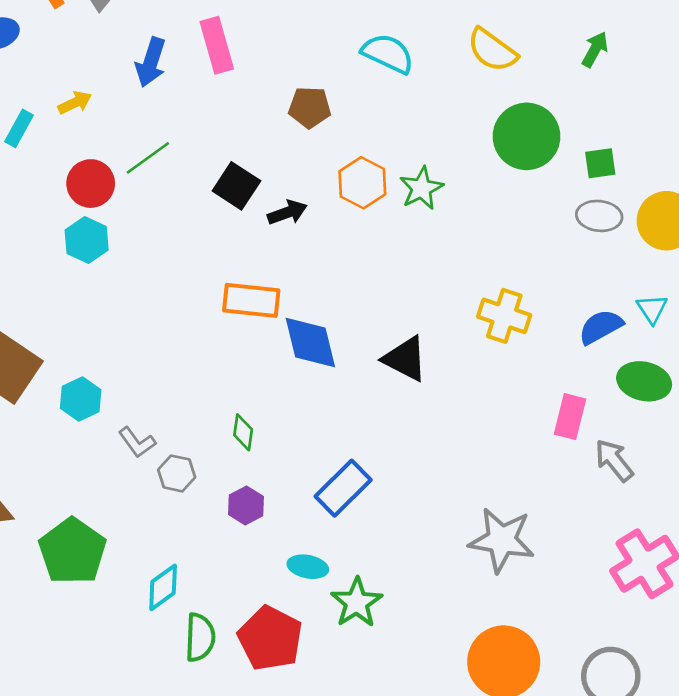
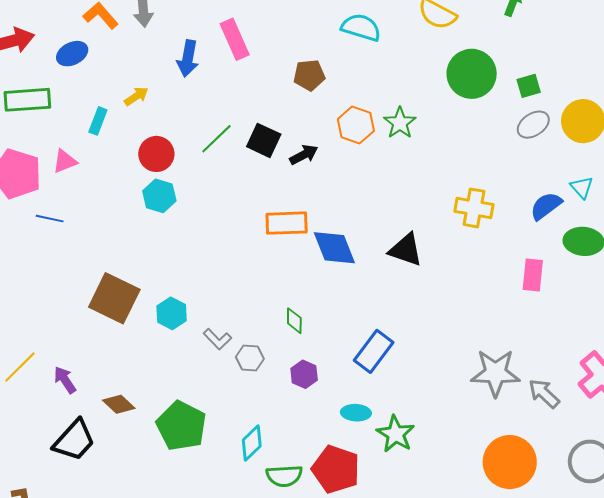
green line: (148, 158) -> (216, 139), moved
gray ellipse: (599, 216) -> (533, 125), turned -32
gray arrow: (614, 460) -> (544, 394), moved
green semicircle: (200, 637) -> (284, 476), turned 93

